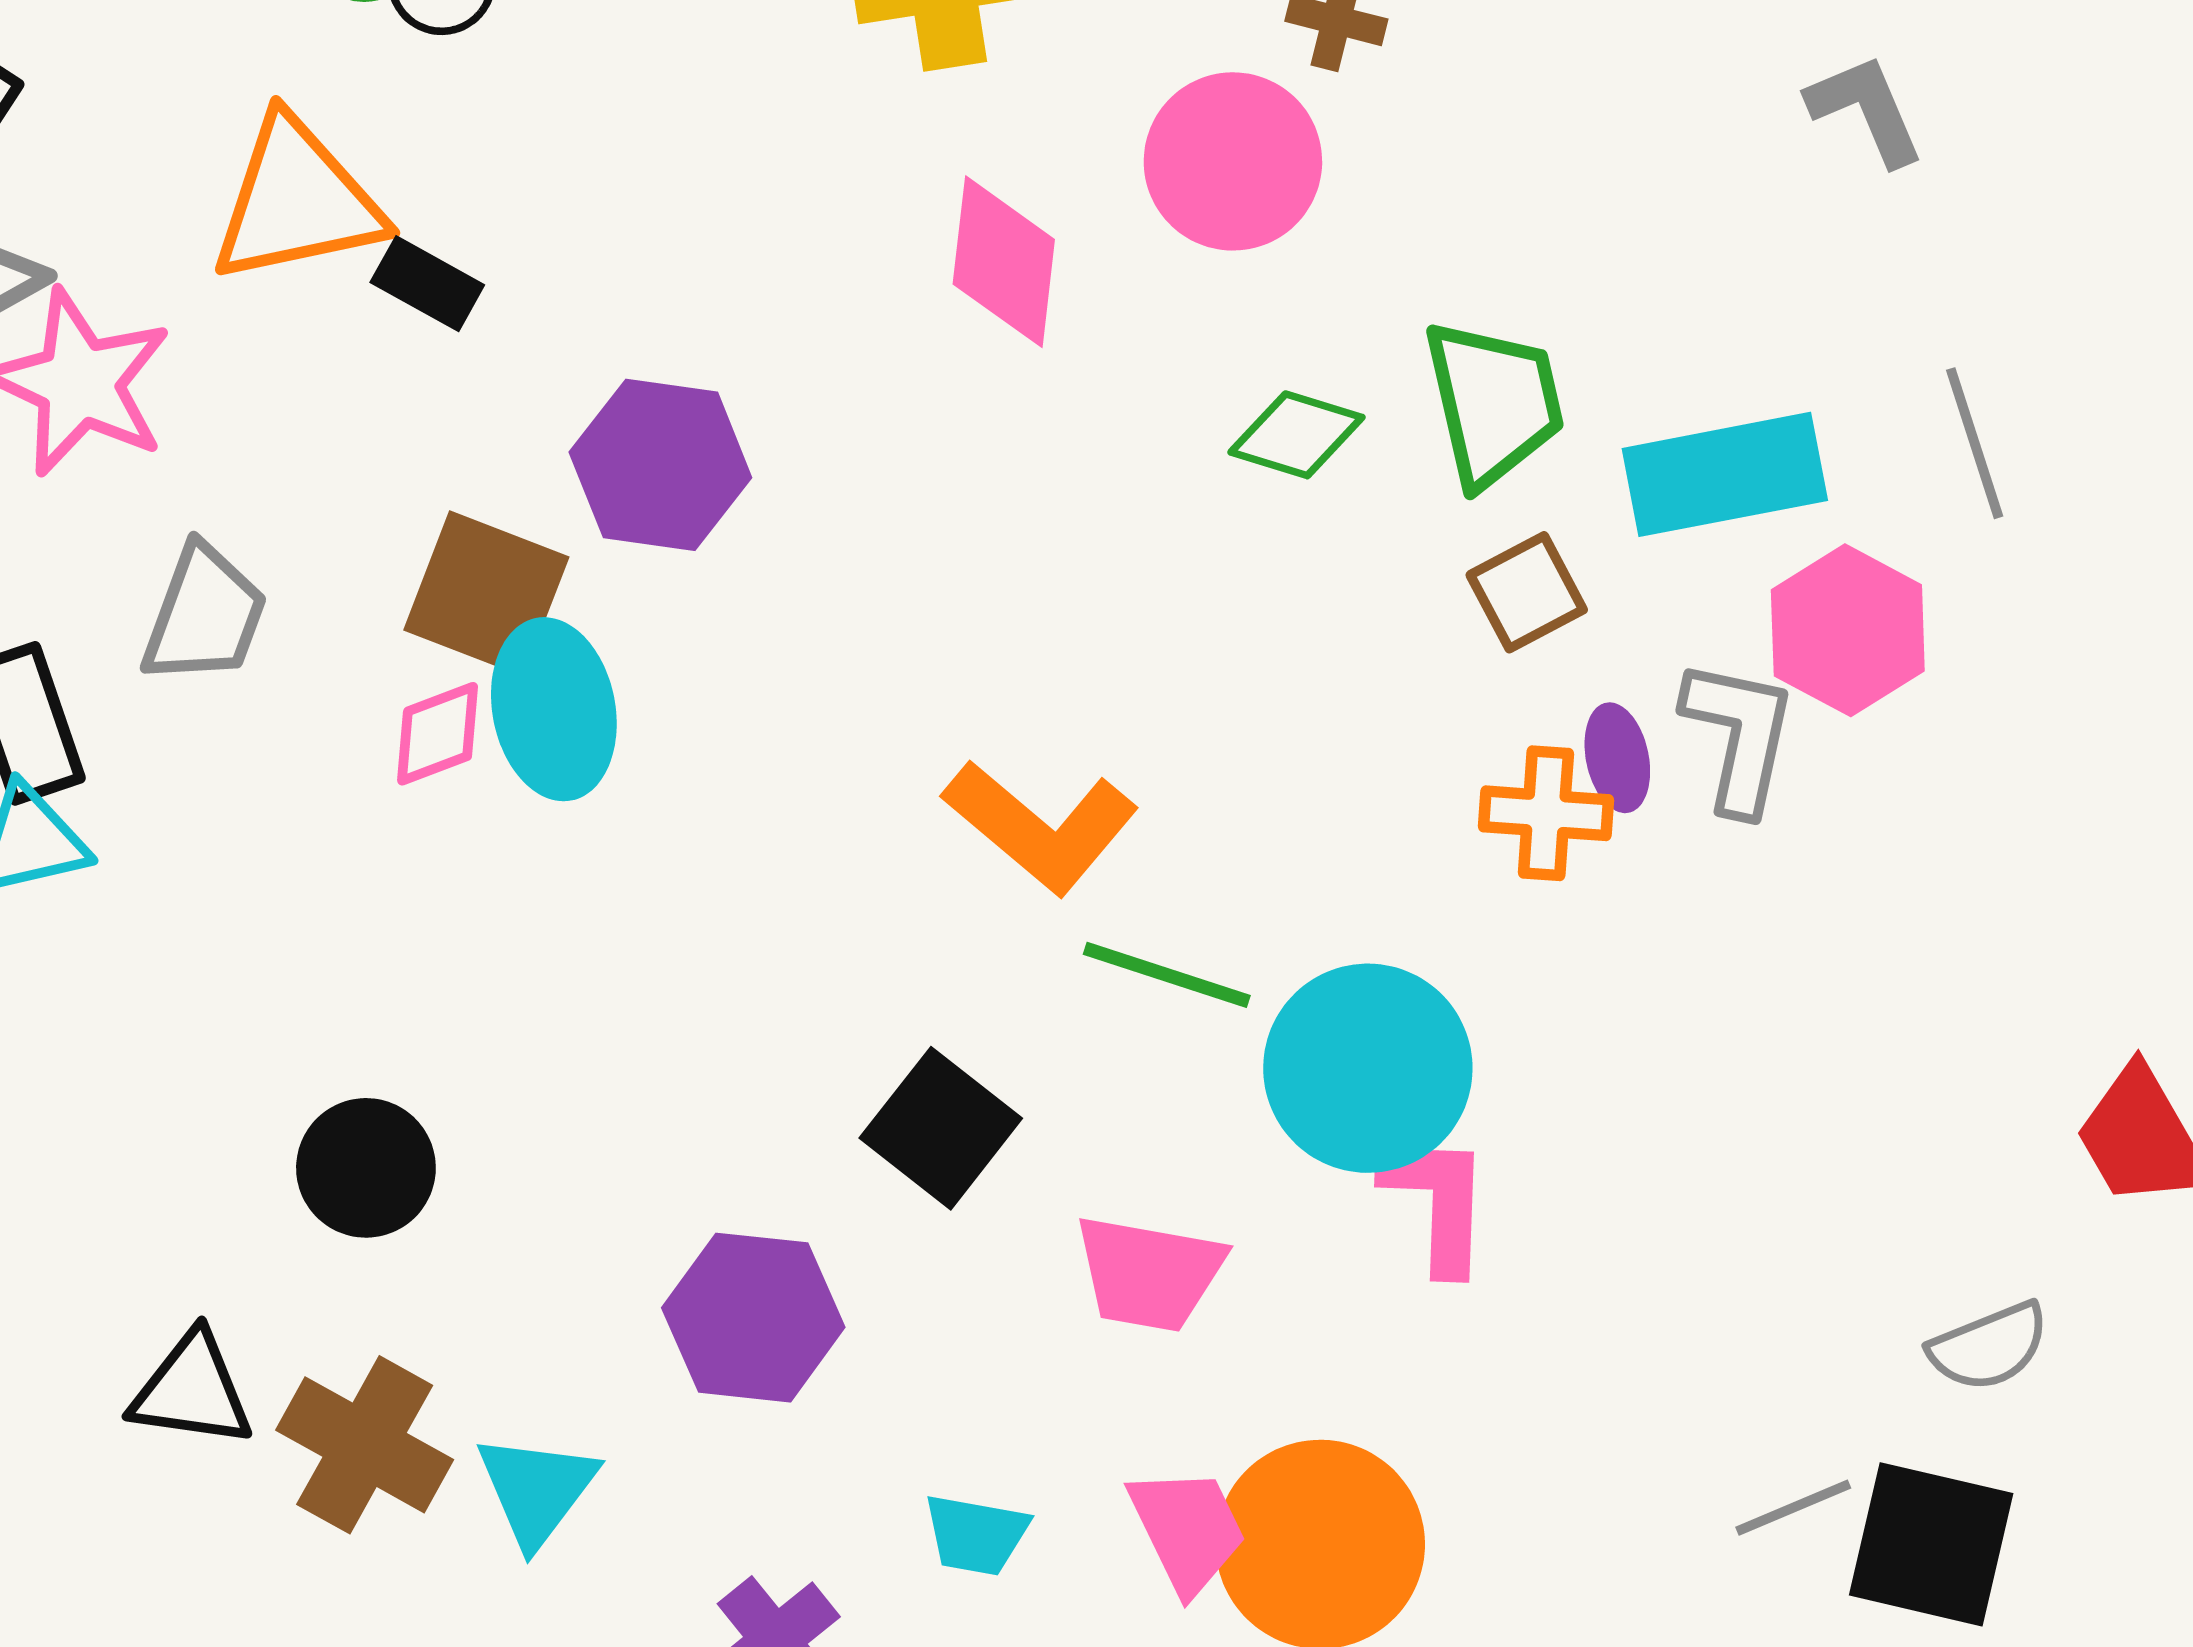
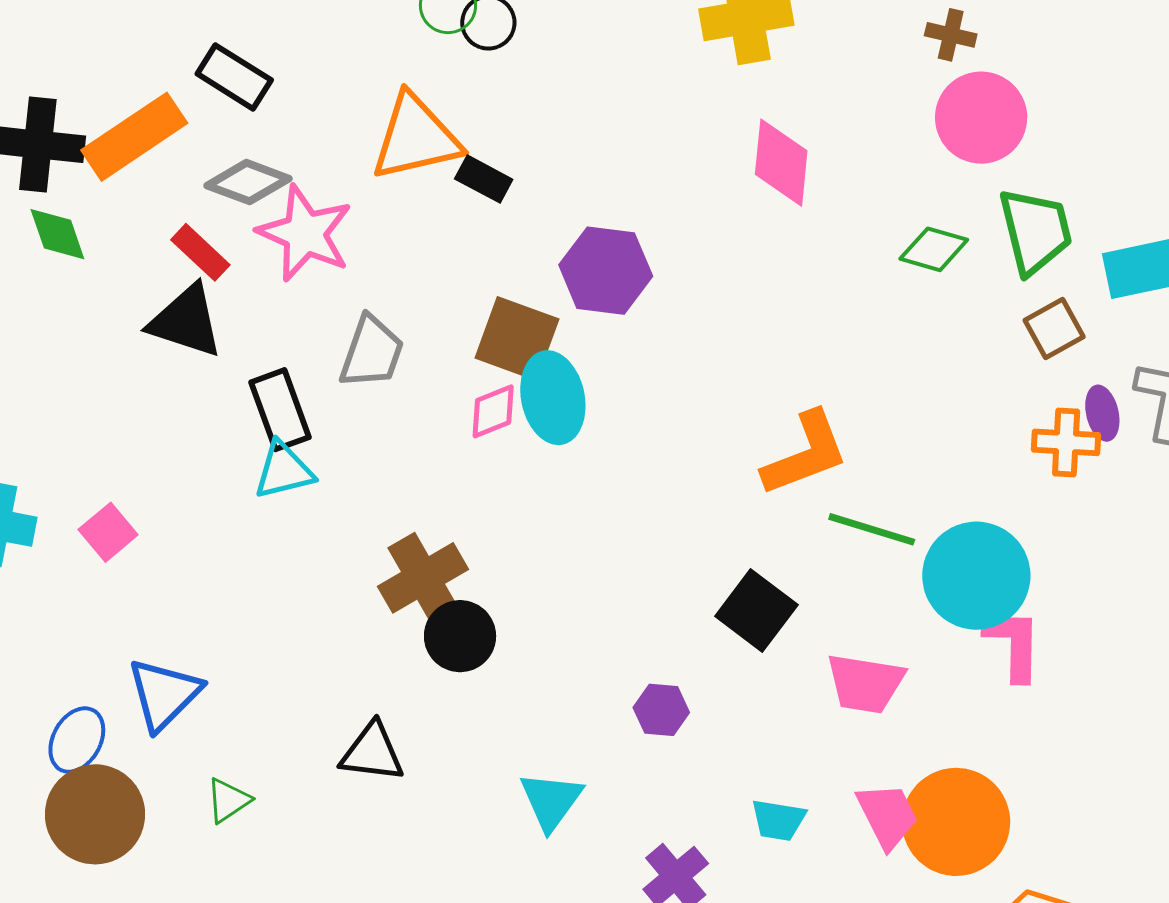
pink circle: (1233, 161) -> (981, 118), moved
orange L-shape: (1041, 826) -> (805, 454), turned -60
purple hexagon: (753, 1318) -> (661, 710), size x0.6
brown cross: (365, 1445) -> (423, 578), moved, turned 32

